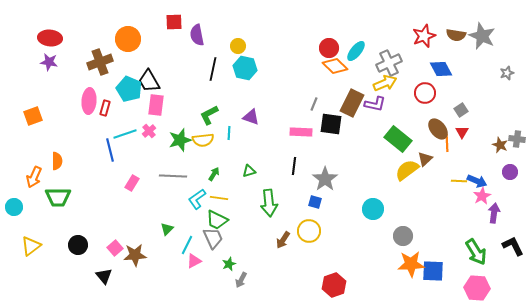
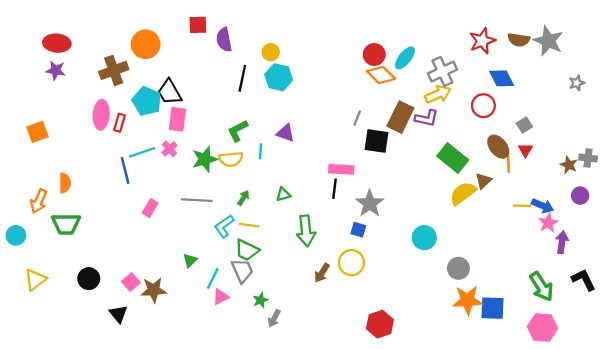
pink rectangle: (301, 132) -> (341, 169), moved

